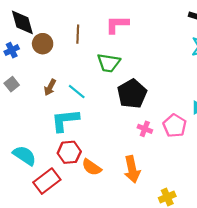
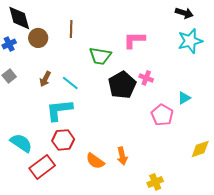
pink L-shape: (117, 24) -> (134, 40), moved
pink cross: (145, 129) -> (146, 78), moved
orange semicircle: (92, 167) -> (95, 161), moved
orange arrow: (132, 169) -> (122, 156), size x0.7

